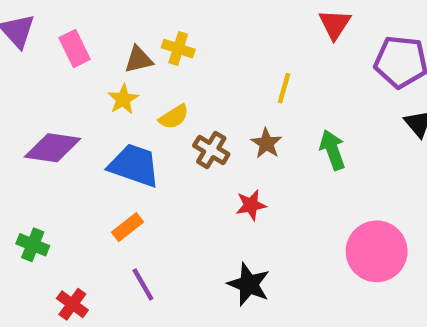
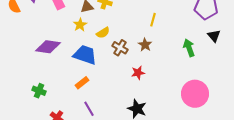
green arrow: (333, 150) -> (189, 48), moved

